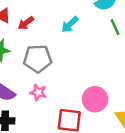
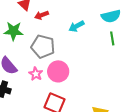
pink circle: (95, 99) -> (58, 71), moved

